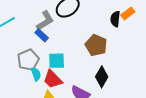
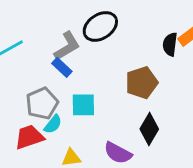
brown pentagon: (96, 45) -> (142, 83), turned 30
cyan semicircle: (36, 74) -> (53, 124), turned 56
red trapezoid: (53, 79) -> (29, 137), moved, turned 115

